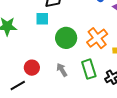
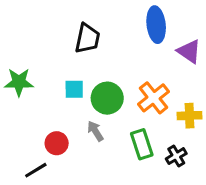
cyan square: (42, 19) -> (74, 89), moved
gray arrow: (62, 70) -> (95, 131), moved

